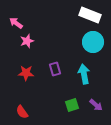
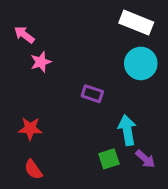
purple rectangle: (55, 69) -> (92, 94), moved, turned -56
red star: (26, 73) -> (30, 129), moved
cyan arrow: (84, 74) -> (127, 130), moved

